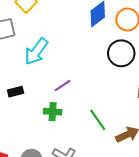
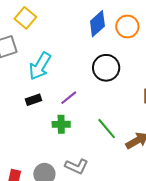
black circle: (121, 53) -> (106, 68), moved
black rectangle: (16, 92) -> (34, 100), moved

